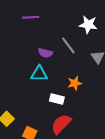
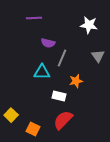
gray line: (68, 46) -> (62, 58), moved, turned 60
purple semicircle: (45, 53) -> (48, 43), moved

